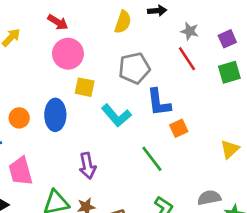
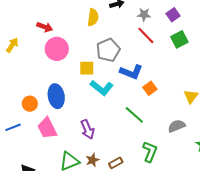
yellow square: (85, 87) -> (87, 68), moved
blue L-shape: (159, 102) -> (131, 72), turned -50
pink trapezoid: (21, 171) -> (47, 128), moved
gray semicircle: (209, 198) -> (177, 126), moved

